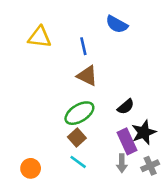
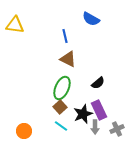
yellow triangle: (40, 37) -> (15, 25), moved
green ellipse: (79, 113) -> (62, 88), turned -35
black star: (144, 132) -> (83, 114), moved

